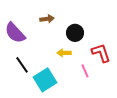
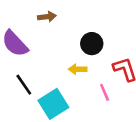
brown arrow: (47, 19) -> (47, 17), moved

